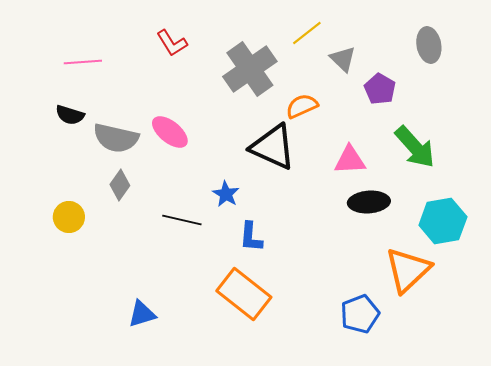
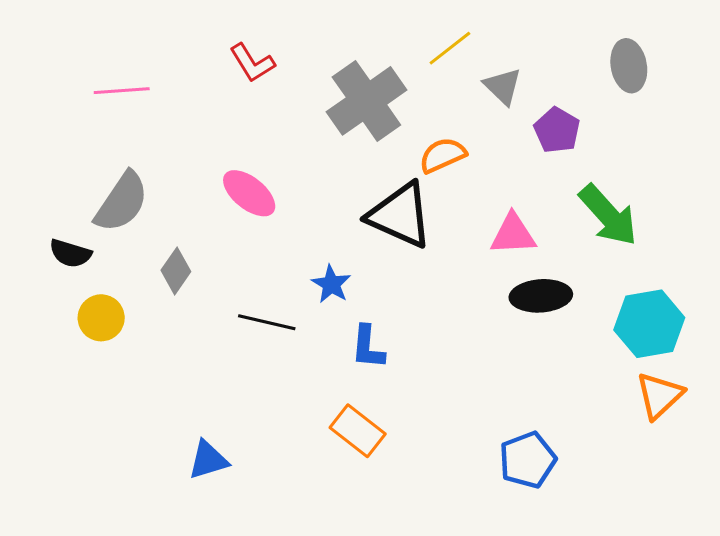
black semicircle: (70, 115) -> (70, 253), moved
gray semicircle: (116, 138) -> (122, 202), moved, turned -69
orange triangle: (408, 270) -> (660, 396), moved, size x0.7
orange rectangle: (244, 294) -> (358, 431), size x0.7

